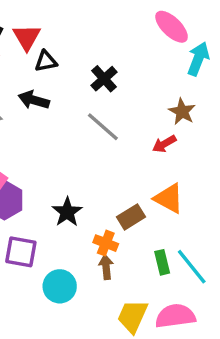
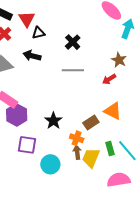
gray line: (103, 127) -> (73, 70), turned -40
yellow trapezoid: (132, 316) -> (91, 158), moved

